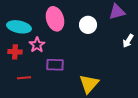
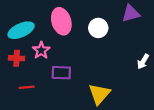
cyan ellipse: (19, 27) -> (21, 30), turned -35
white arrow: (128, 41) -> (143, 62), moved

